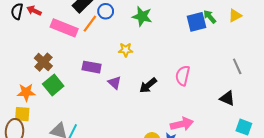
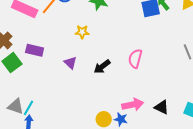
purple rectangle: (92, 67) -> (35, 50), moved
black triangle: (227, 98) -> (162, 107), moved

